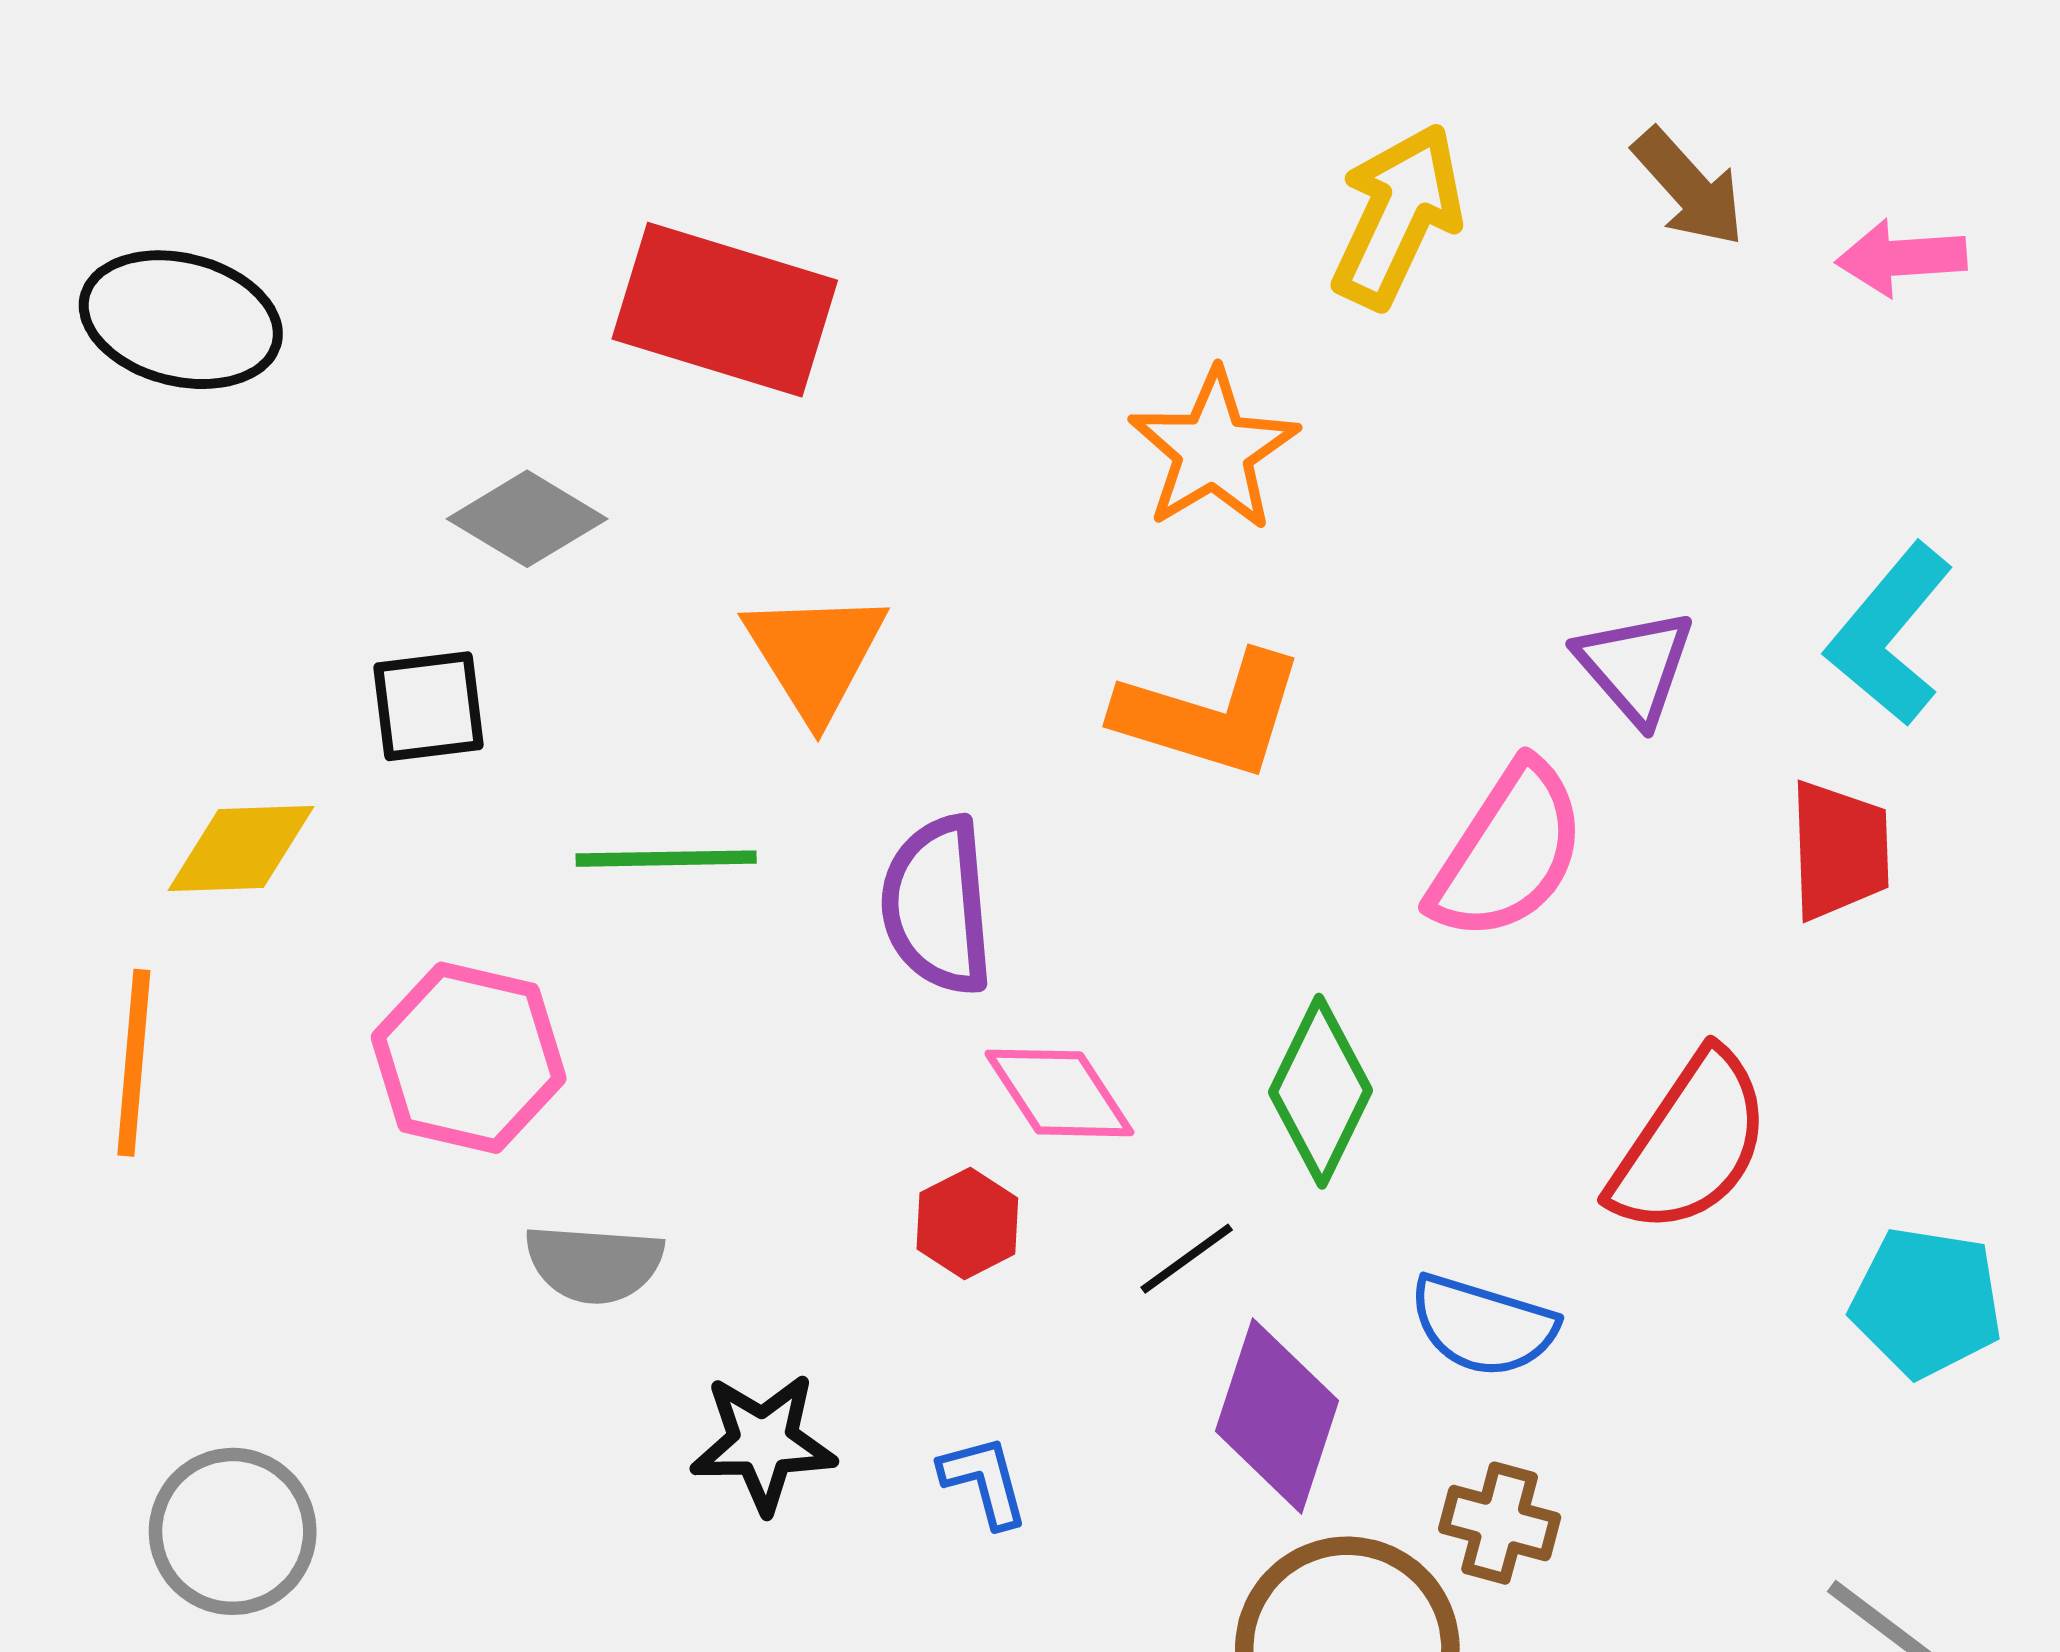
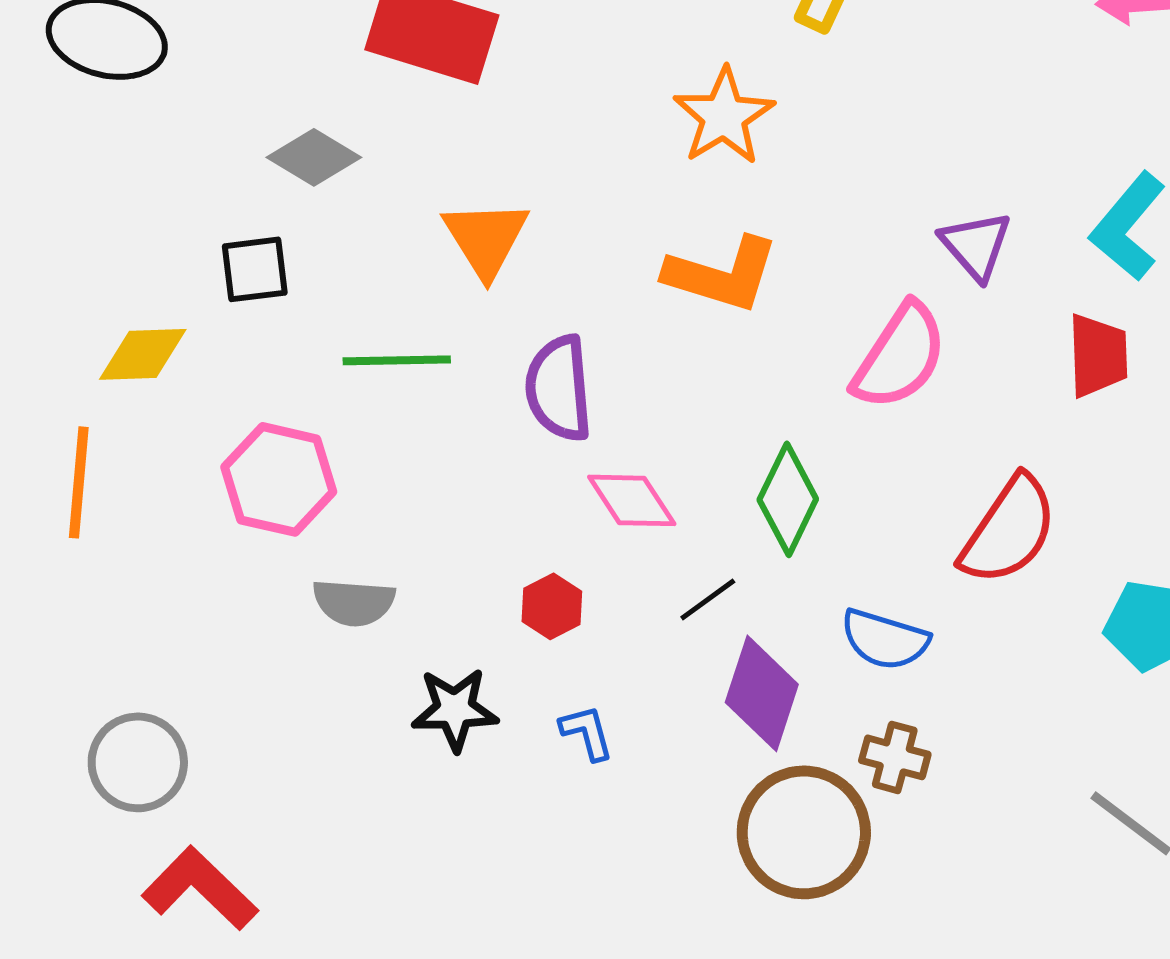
red hexagon: (967, 1223) -> (552, 606), moved

